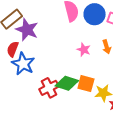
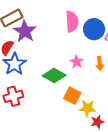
green diamond: (67, 83) -> (54, 75), moved
red cross: (49, 88) -> (13, 96), moved

